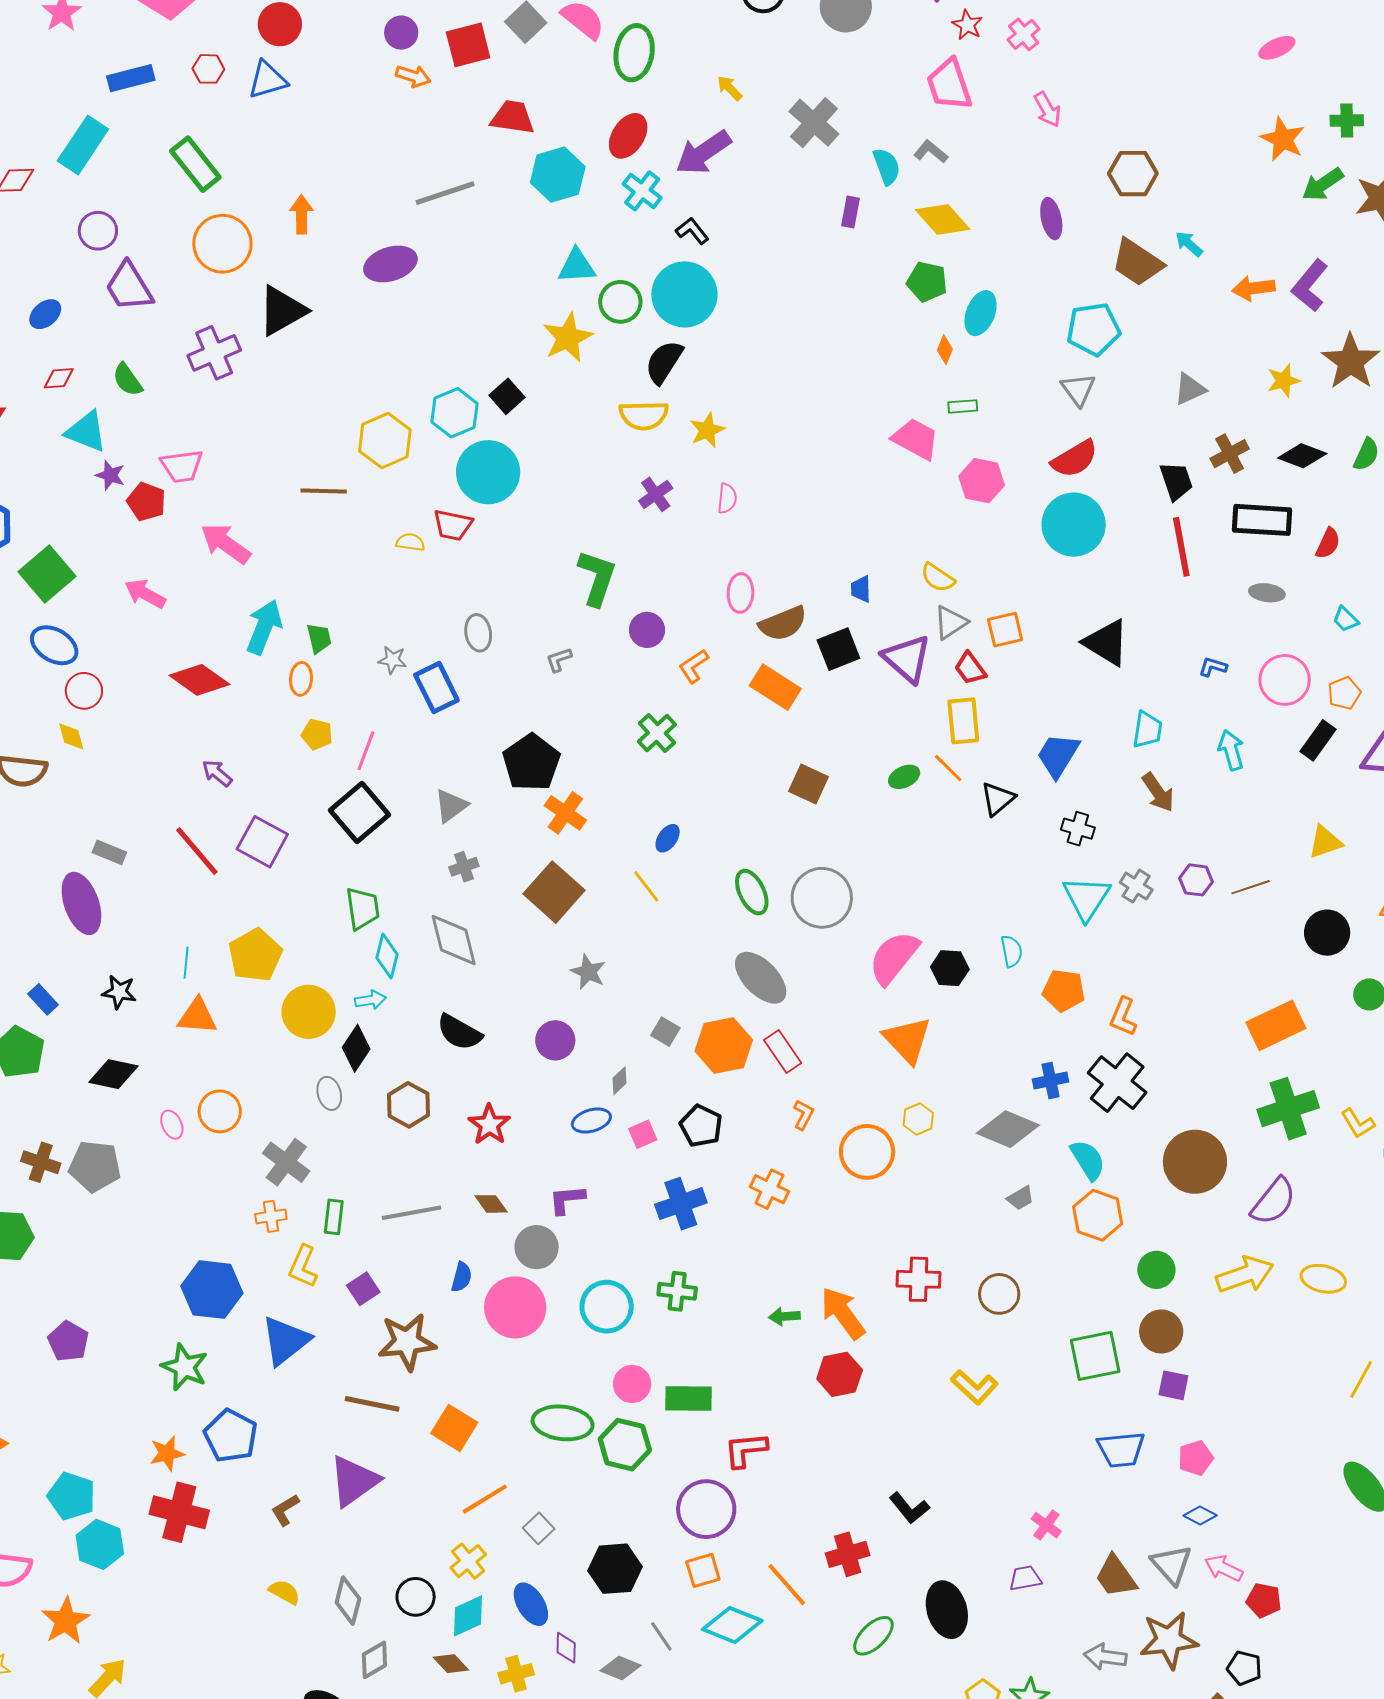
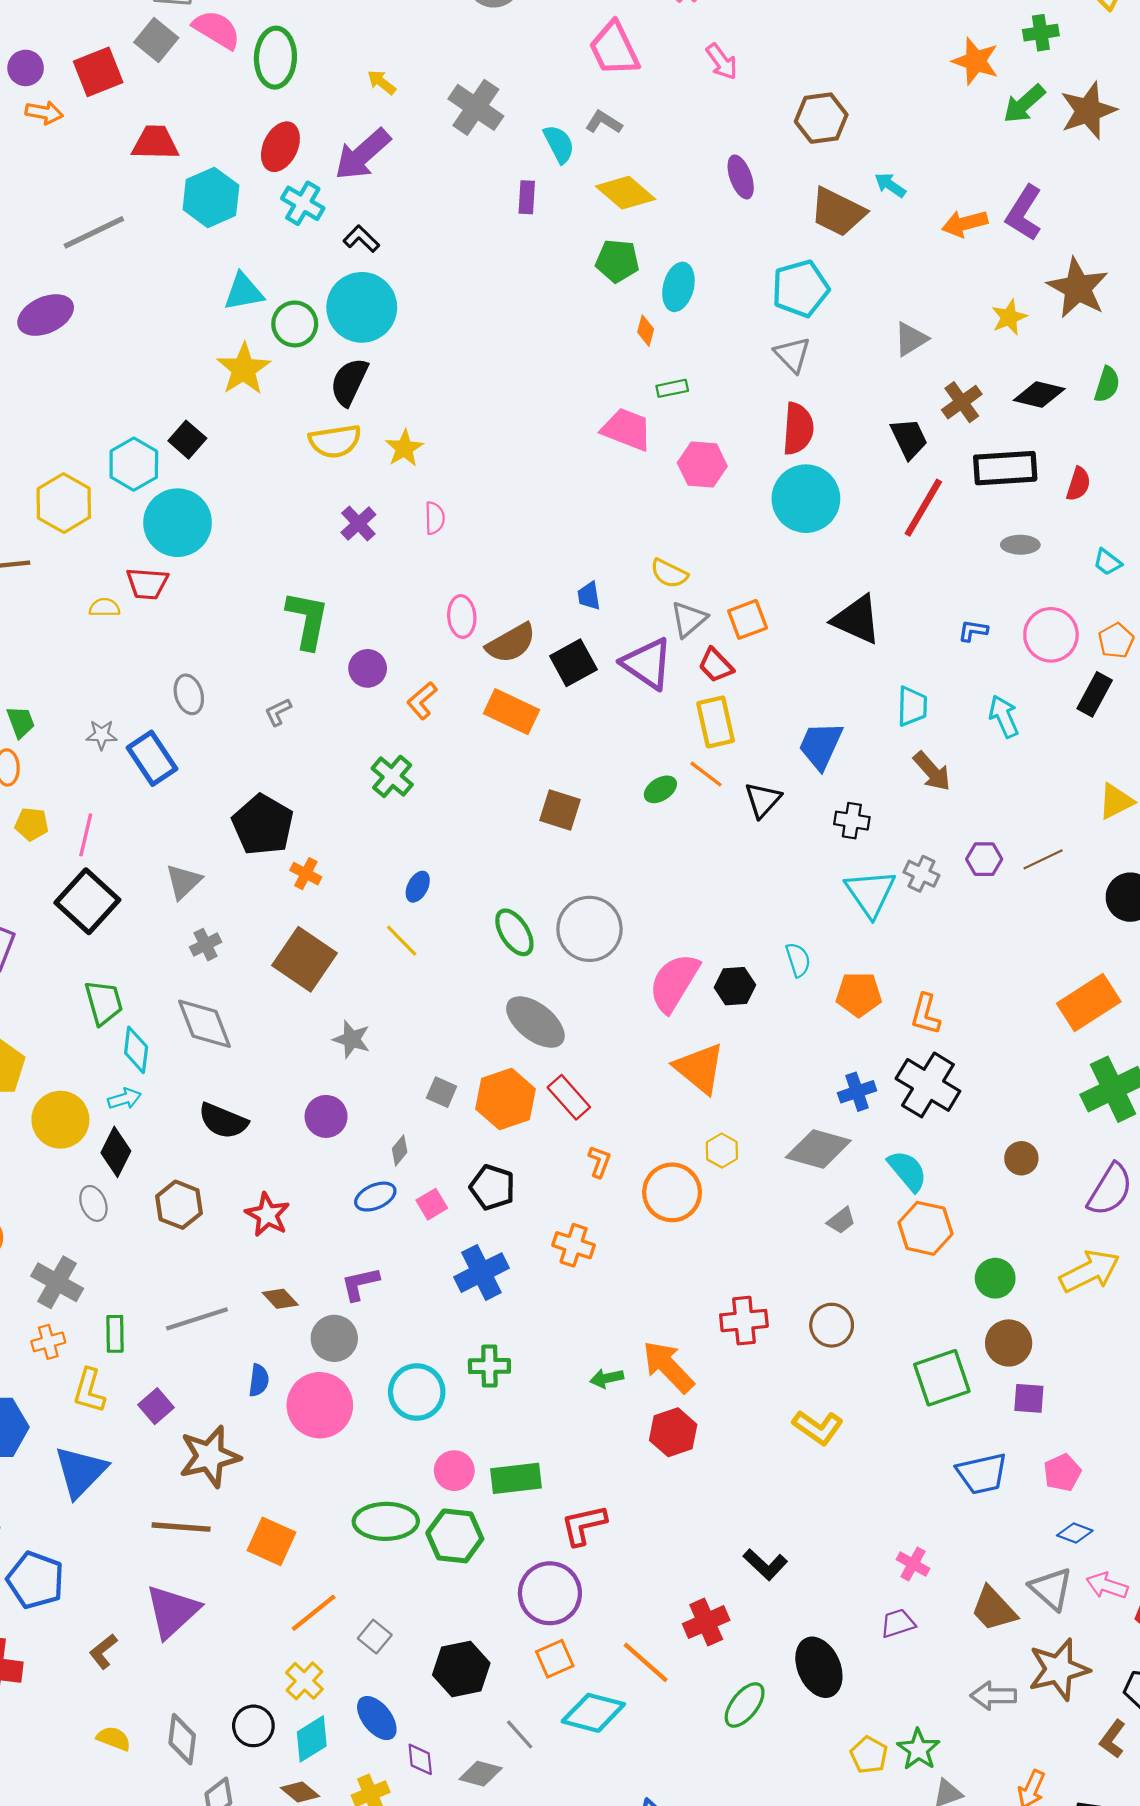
red semicircle: (1075, 459) -> (798, 429), turned -48
red line: (1181, 547) -> (923, 508), turned 48
orange cross: (565, 813) -> (306, 874), size x0.7
brown circle: (1195, 1162) -> (1021, 1158), size x0.5

